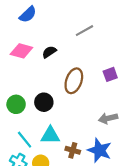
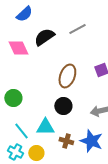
pink diamond: (21, 51) -> (18, 48), turned 50
black semicircle: (49, 52) -> (44, 37), moved, size x1.5
black circle: (44, 102) -> (63, 106), moved

